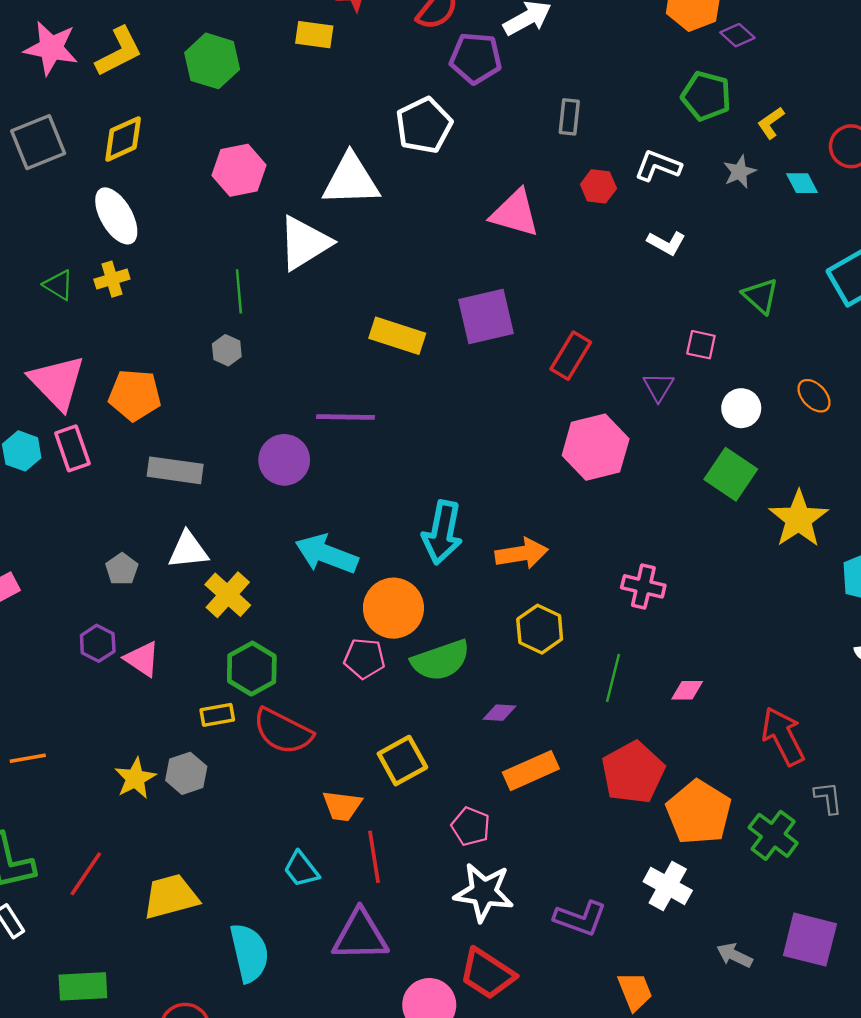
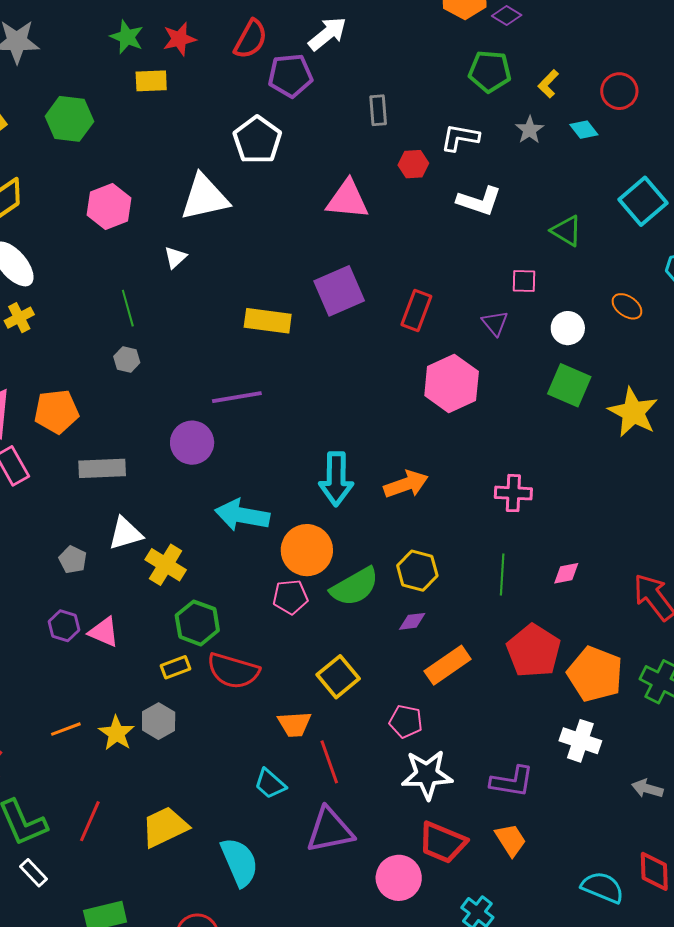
white triangle: (304, 243) -> (175, 257), size x0.5
white L-shape: (666, 243) -> (479, 201), size x1.4
yellow hexagon: (540, 629) -> (417, 571), moved
orange line: (28, 758) -> (66, 729), moved
orange trapezoid: (635, 991) -> (511, 840), moved

